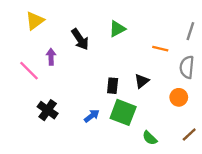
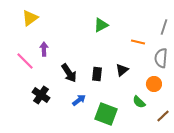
black arrow: (80, 39) -> (69, 73), moved
green square: (123, 112) -> (106, 114), moved
green semicircle: (150, 138) -> (139, 102), moved

